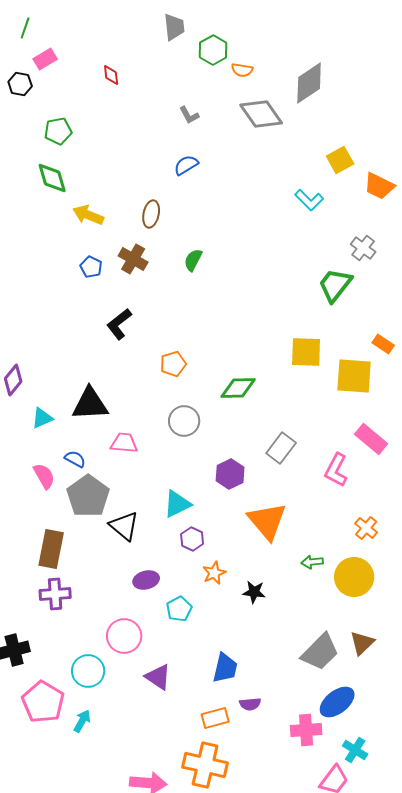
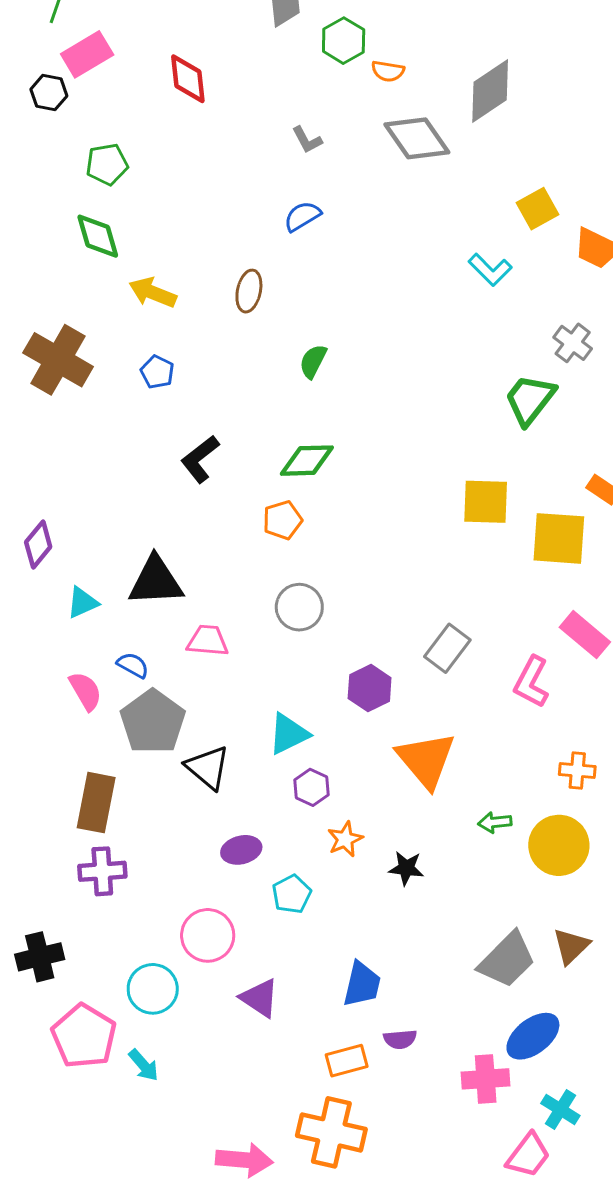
pink rectangle: (45, 59) -> (87, 54), size x1.4
red diamond: (111, 75) -> (188, 79), size x1.6
brown cross: (133, 259) -> (58, 360), moved, size x1.5
green diamond: (238, 388) -> (307, 461), moved
orange cross: (366, 528) -> (577, 771), turned -35
cyan arrow: (82, 721) -> (144, 1065), turned 110

